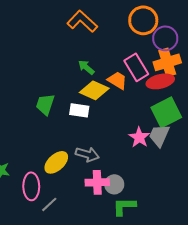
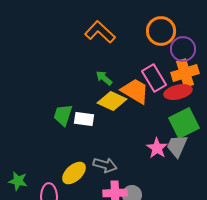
orange trapezoid: (117, 80) -> (135, 91), size x1.4
white rectangle: (79, 110) -> (84, 119), moved

